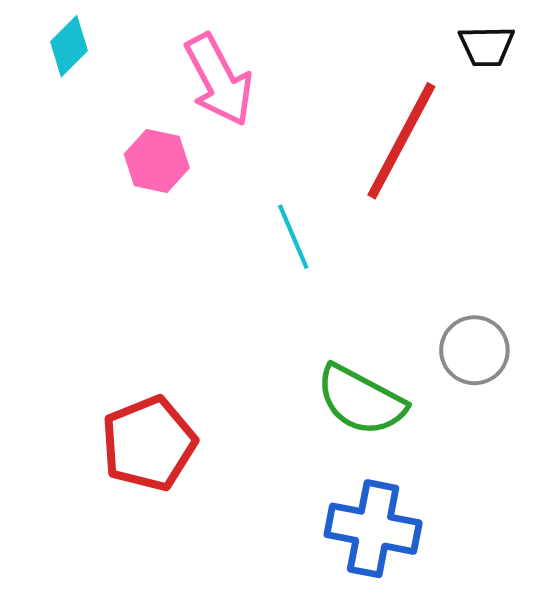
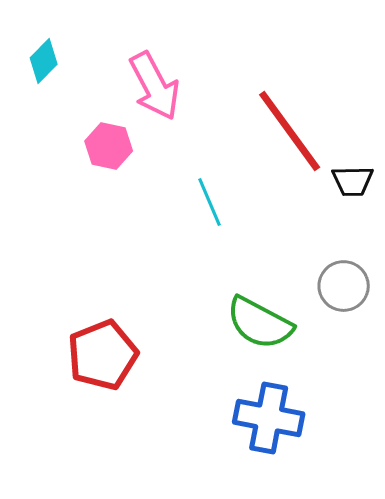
black trapezoid: (487, 46) -> (353, 181), moved
red line: (401, 141) -> (290, 131), turned -64

